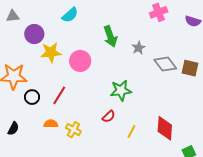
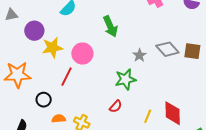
gray star: (138, 48) -> (139, 55), moved
red line: (59, 95) -> (67, 77), moved
black circle: (32, 97) -> (44, 100), moved
yellow line: (131, 131) -> (148, 116), moved

